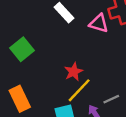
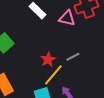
gray line: (111, 99) -> (73, 57), moved

